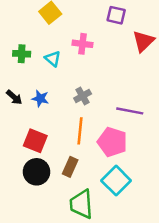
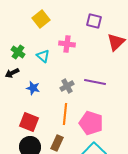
green cross: (22, 54) -> (18, 52), turned 32
black arrow: (14, 97) -> (12, 73), moved, turned 112
purple line: (130, 111) -> (95, 82), moved

